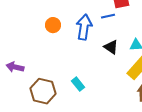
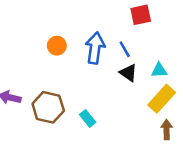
blue line: (108, 16) -> (125, 49), moved, turned 72
brown hexagon: (43, 91) -> (48, 107), moved

